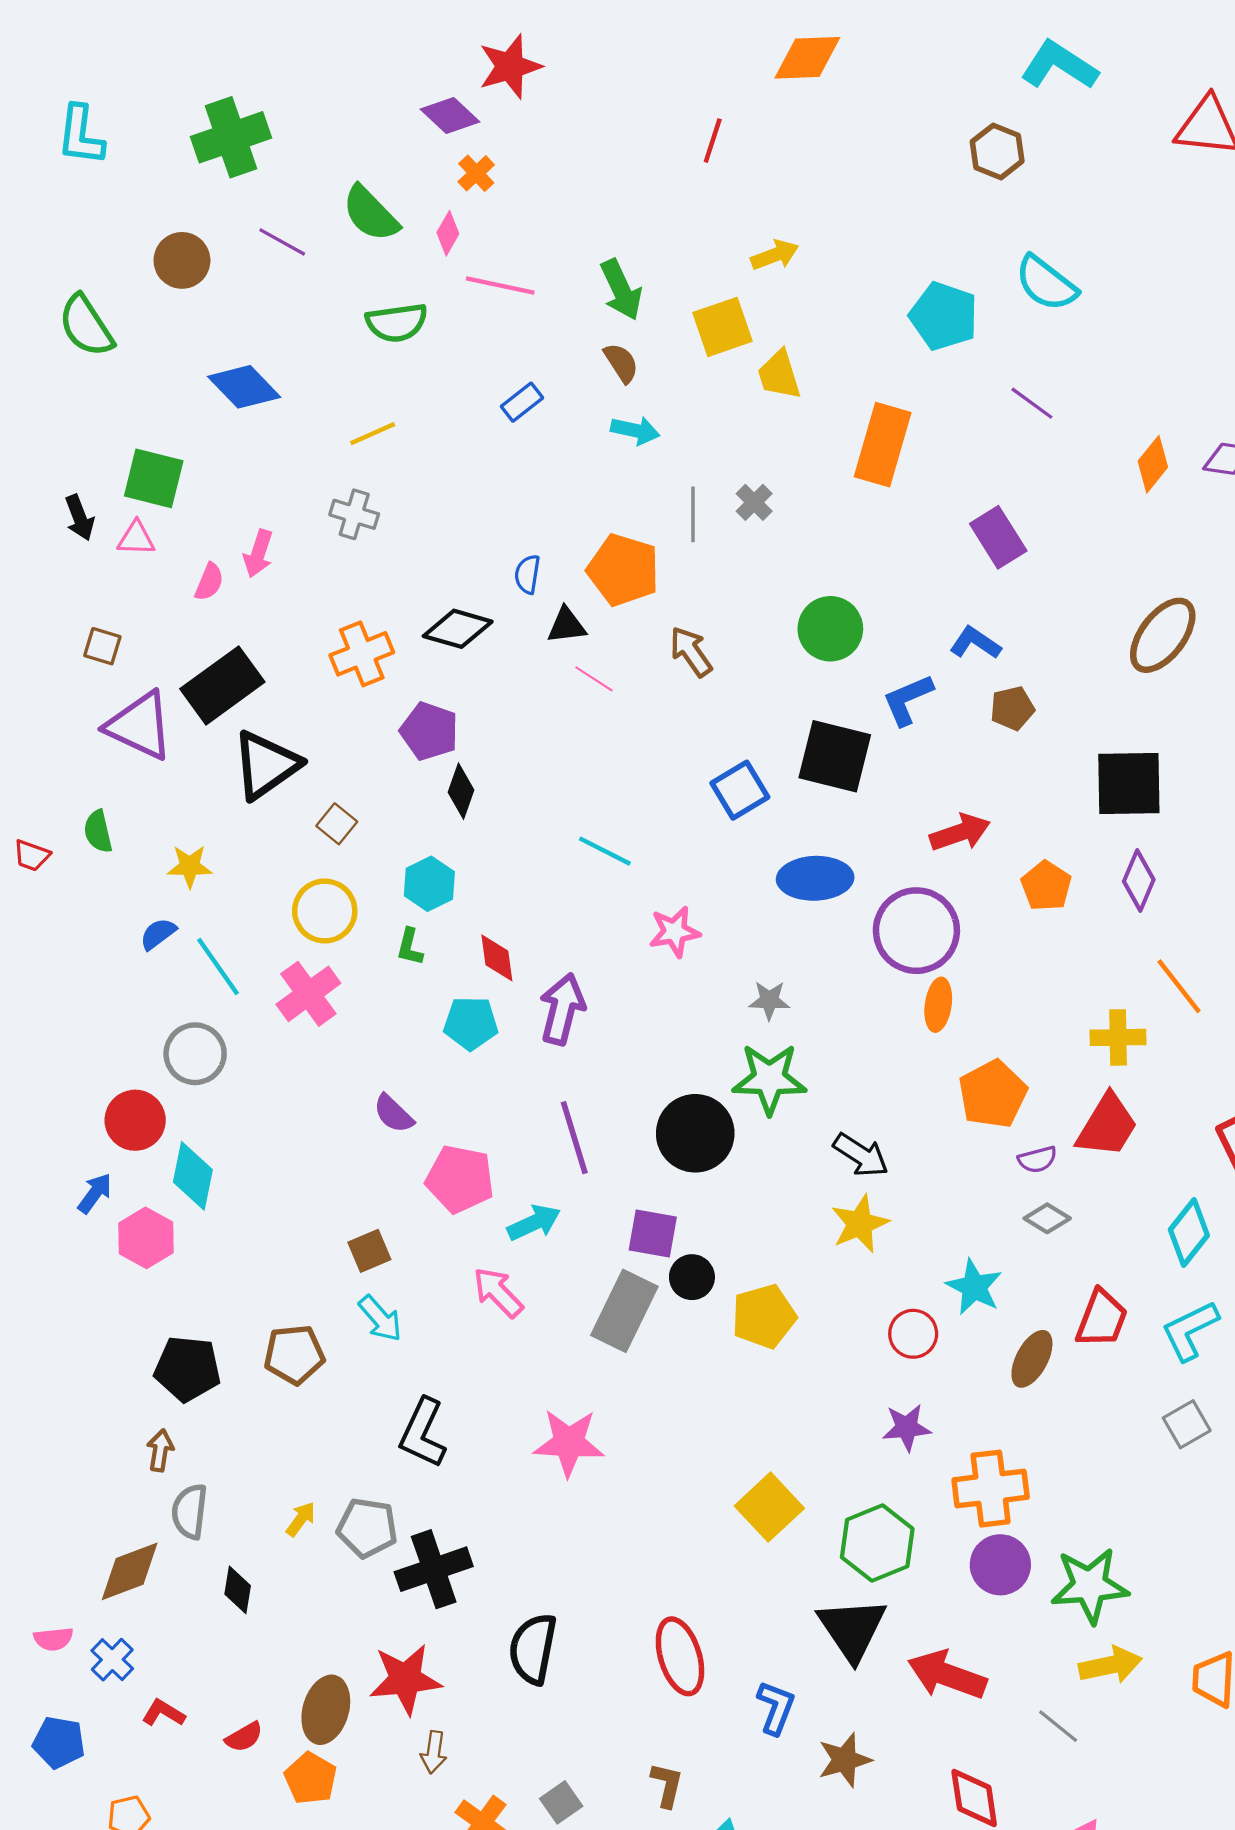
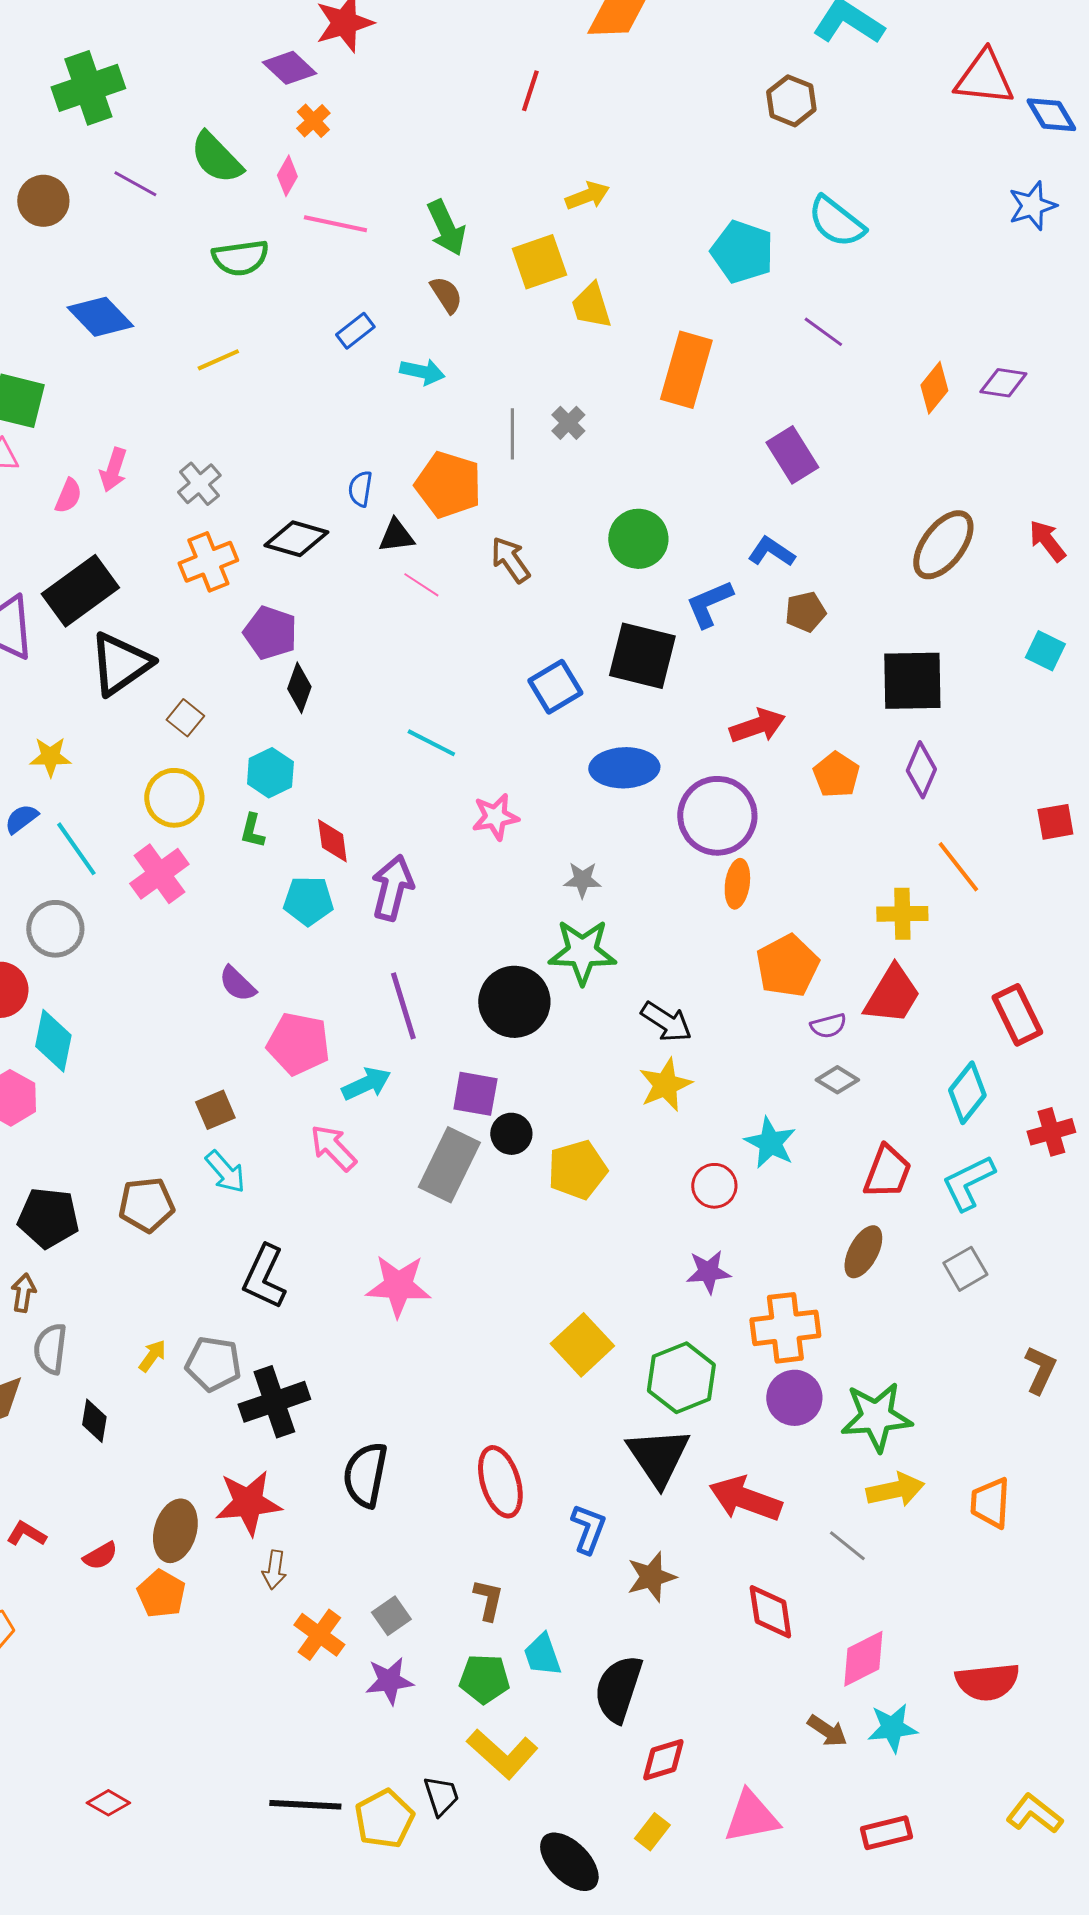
cyan arrow: (635, 430) -> (422, 372), moved
gray cross: (354, 514) -> (199, 484), moved, turned 33
brown ellipse: (1032, 1359) -> (863, 1252), moved

